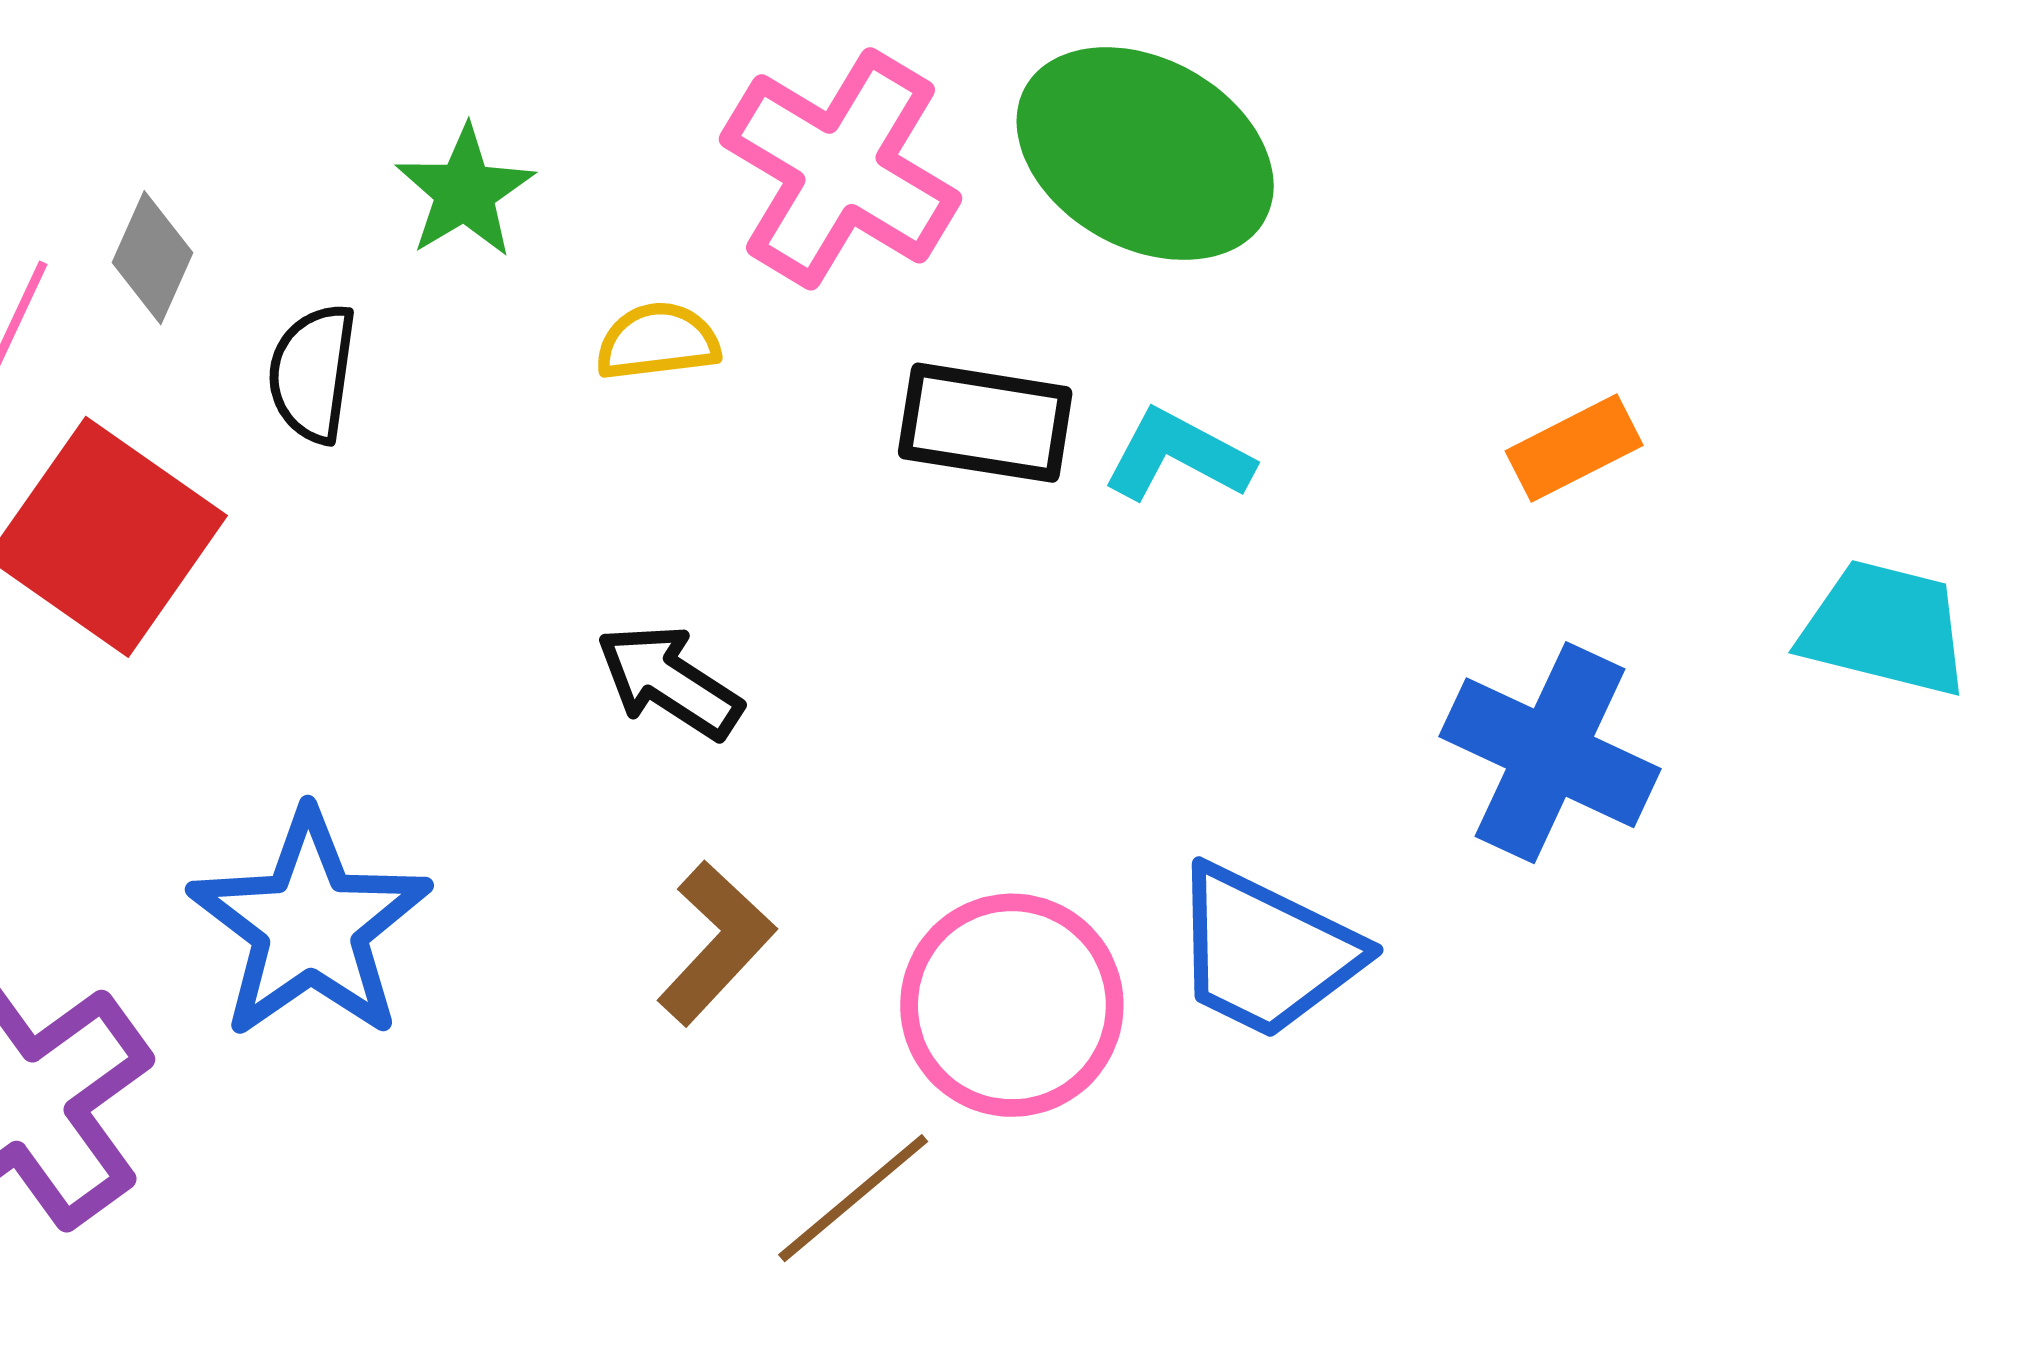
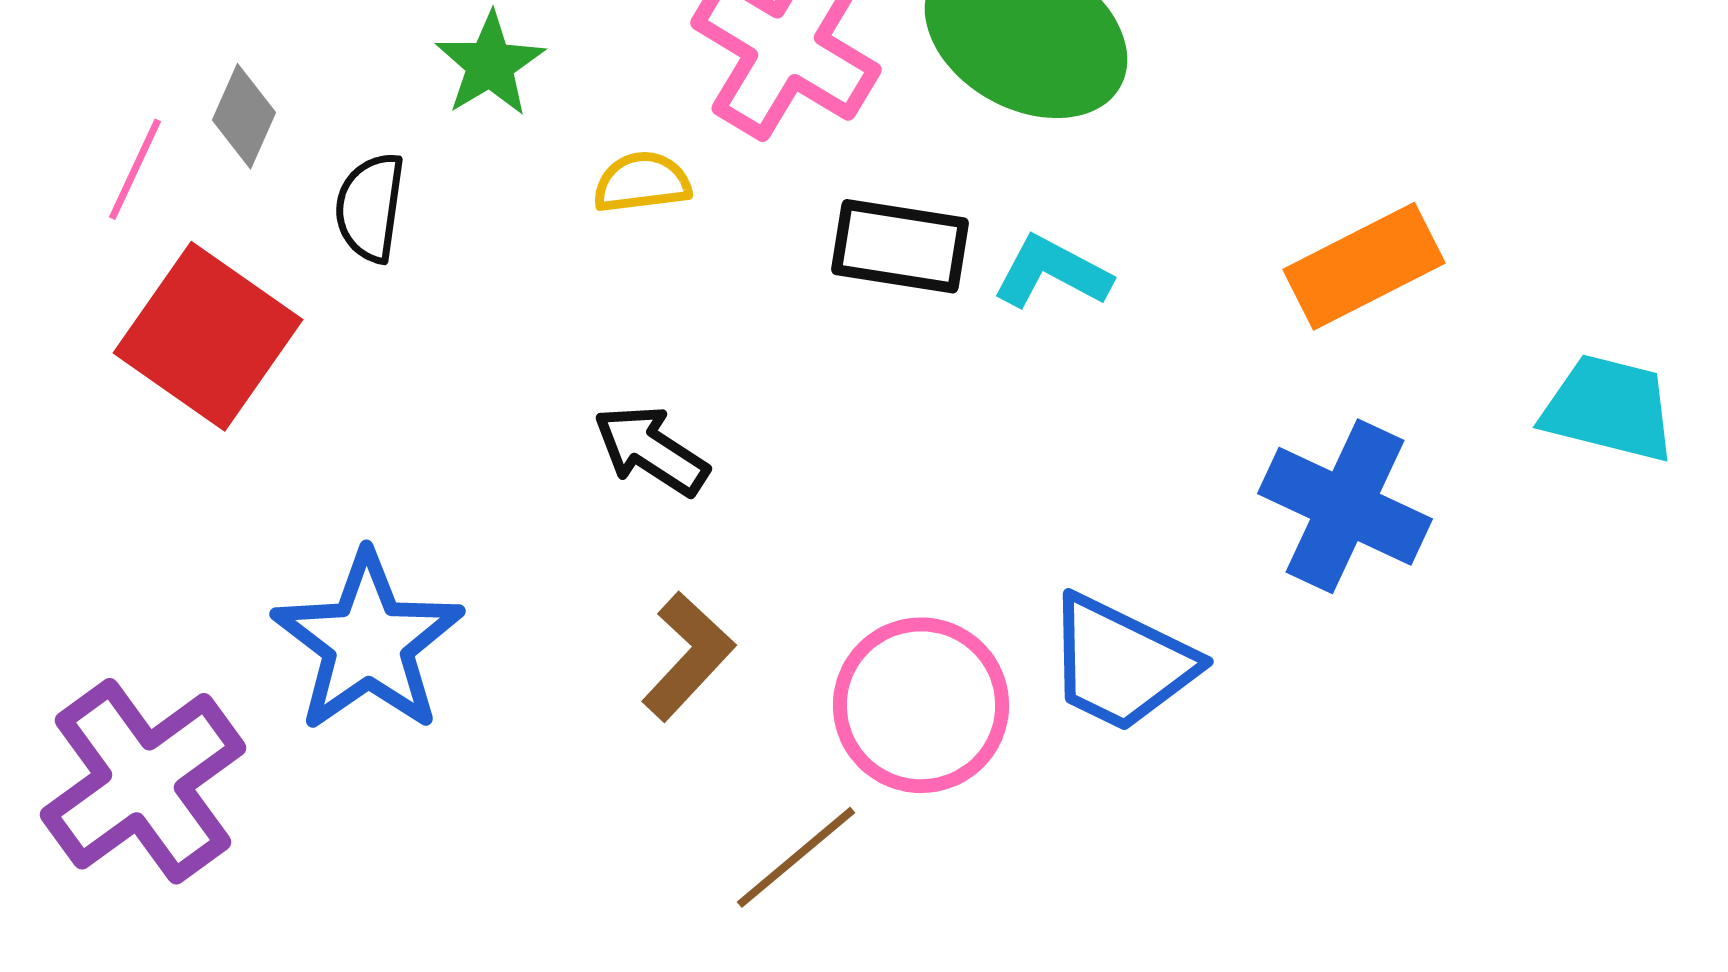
orange rectangle: (1574, 448) -> (1364, 266), size x1.5

